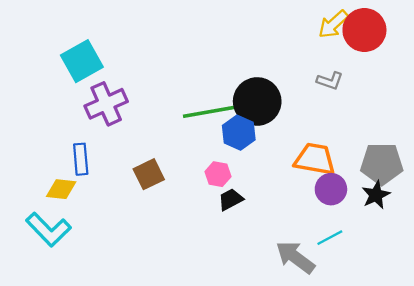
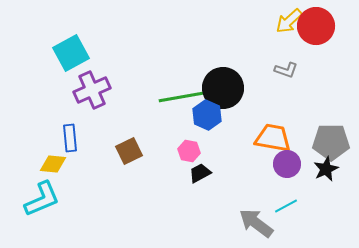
cyan L-shape: (48, 229) -> (42, 199), turned -69

